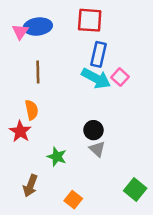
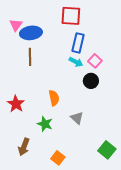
blue ellipse: (38, 27) -> (31, 33), moved
cyan arrow: (96, 78) -> (76, 62), size x0.6
orange semicircle: (32, 110) -> (54, 98), moved
black circle: (93, 130) -> (91, 81), moved

